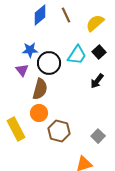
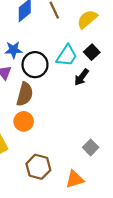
black arrow: (97, 81) -> (82, 77), moved
brown hexagon: (59, 131) -> (38, 167), moved

